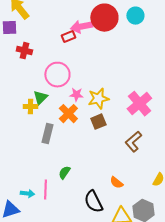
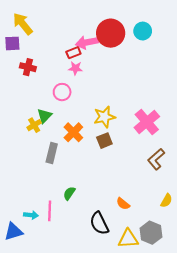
pink circle: (57, 75) -> (62, 92), size x0.7
pink star: (76, 95) -> (75, 68), moved
yellow cross: (30, 107) -> (34, 125), turned -32
brown L-shape: (133, 142) -> (156, 159), moved

